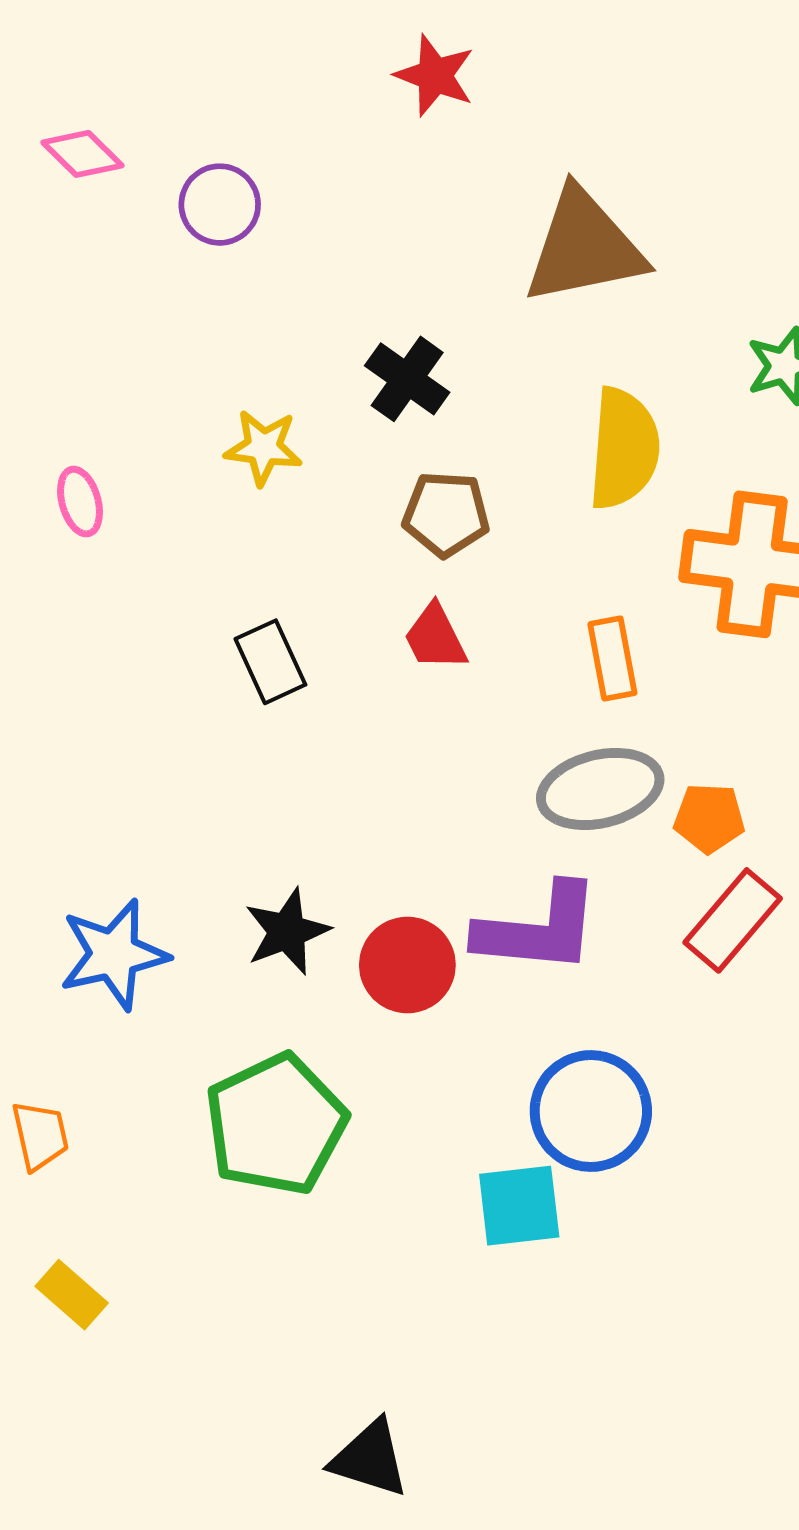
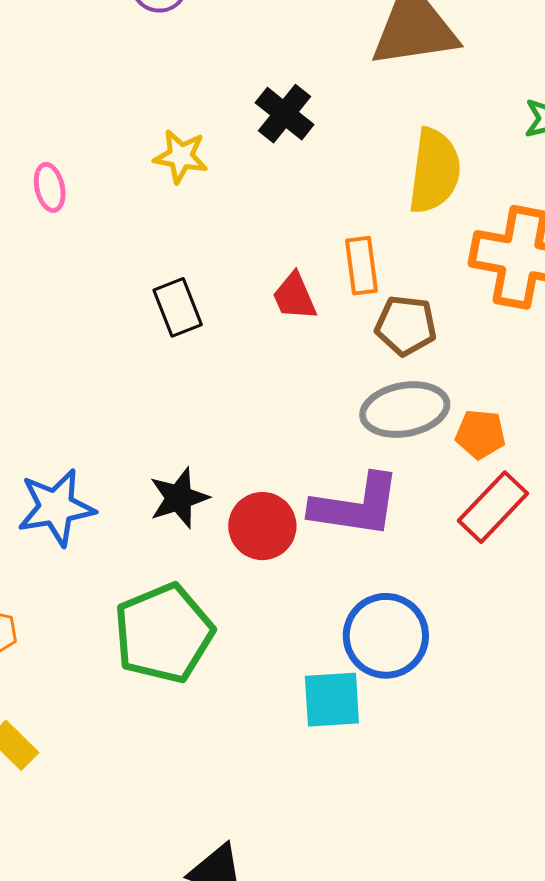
brown pentagon: (446, 514) -> (406, 325), moved
orange rectangle: (612, 659) -> (361, 266), moved

